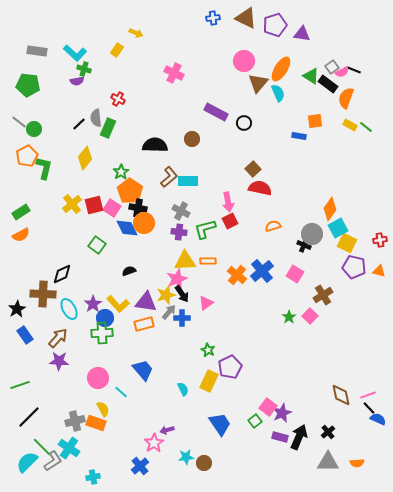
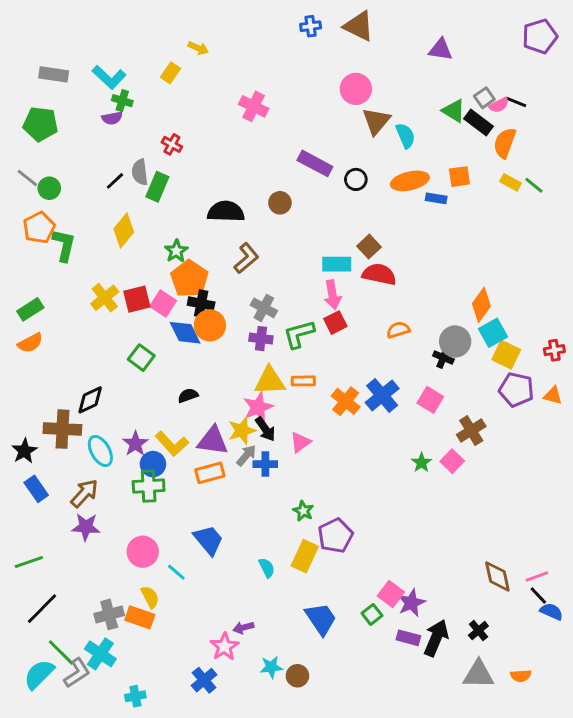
purple pentagon: (275, 25) -> (540, 36), moved
orange ellipse: (281, 69) -> (410, 181), moved, turned 45
cyan rectangle: (188, 181) -> (337, 264), moved

